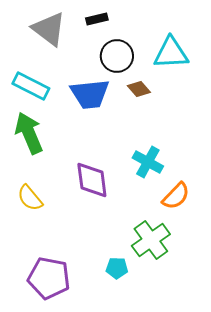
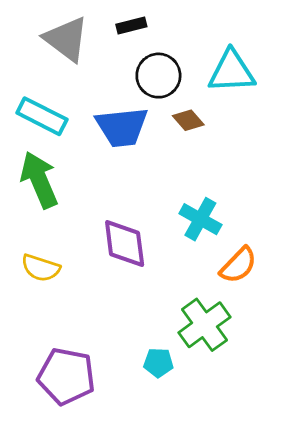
yellow semicircle: (30, 198) -> (41, 268), turned -32

